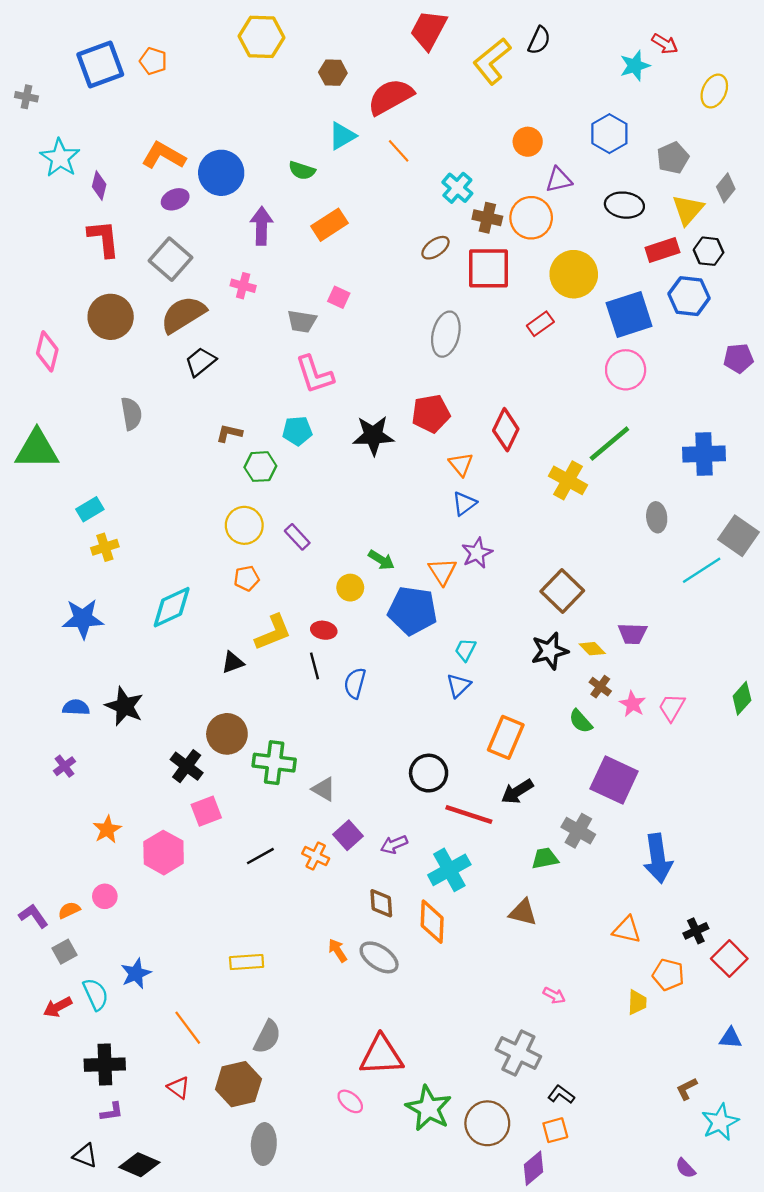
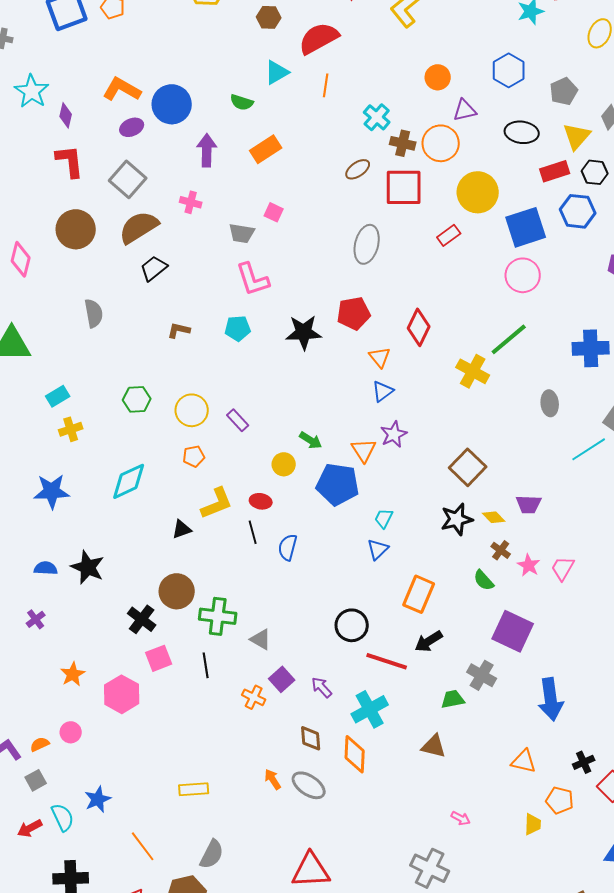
orange line: (399, 151) -> (326, 85), turned 50
green hexagon: (260, 467) -> (137, 399), moved
purple arrow: (394, 844) -> (322, 687), turned 70
black line: (260, 856) -> (206, 665), moved, turned -70

